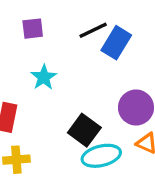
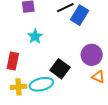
cyan ellipse: (101, 156) -> (41, 84), moved

